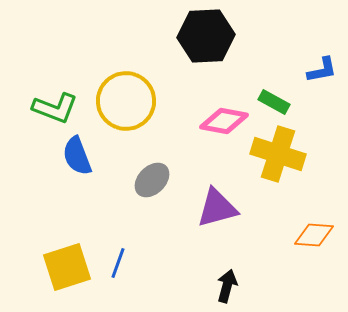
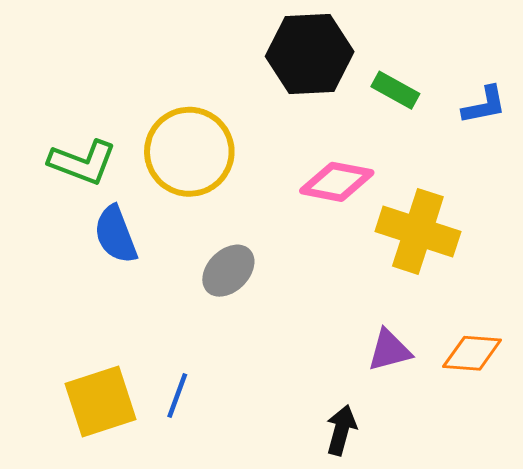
green rectangle: (274, 102) -> (395, 90), moved
purple triangle: (217, 208) -> (389, 350), moved, size x0.7

